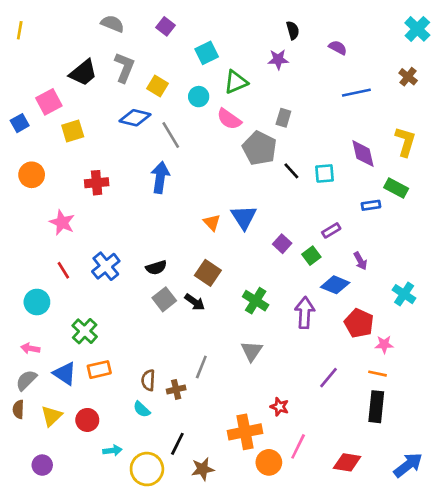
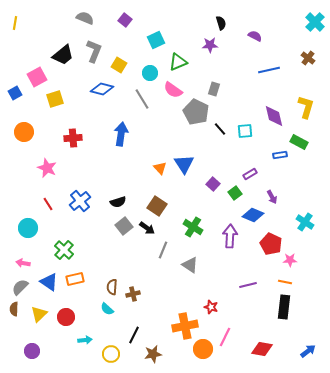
gray line: (171, 135) -> (142, 99), moved
gray triangle: (252, 351) -> (190, 265), turned -30
gray line: (201, 367) -> (163, 250), moved
purple line: (329, 378) -> (248, 285), turned 36
blue arrow: (408, 465) -> (308, 351), size x0.7
yellow circle: (147, 469) -> (111, 354), size x0.7

